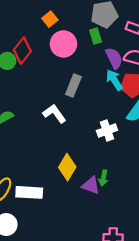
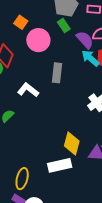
white L-shape: (54, 114) -> (28, 90), moved
white rectangle: (29, 192) -> (60, 165), moved

